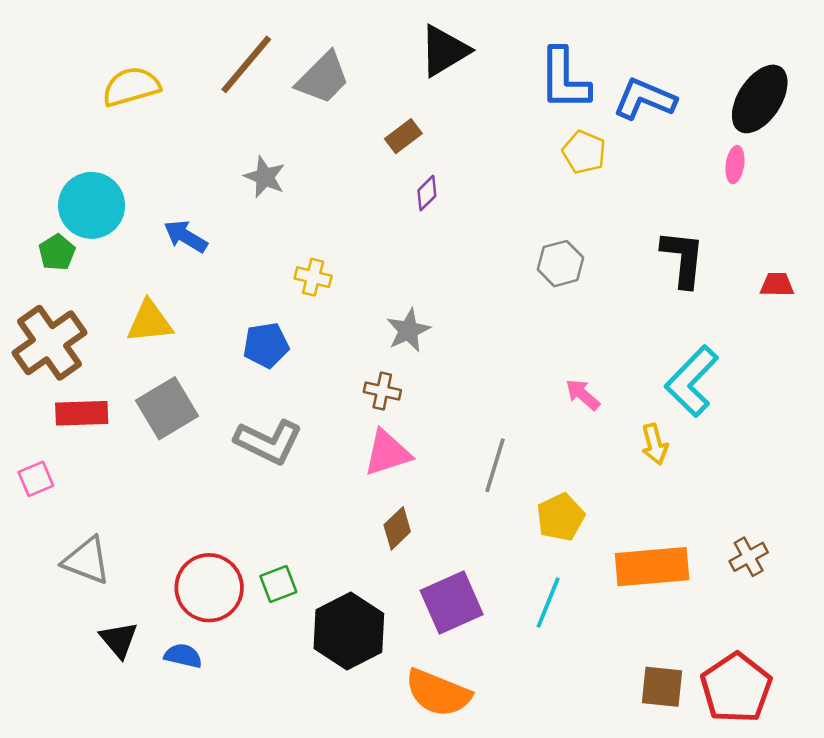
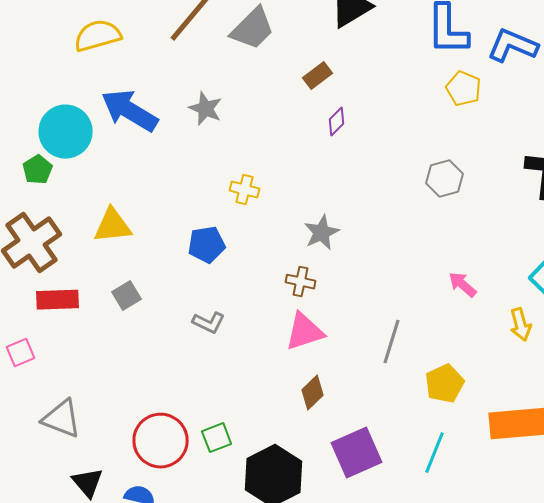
blue arrow: (186, 236) -> (130, 111), moved, size x1.6
gray square: (167, 408) -> (127, 296), size x0.6
gray L-shape: (268, 442) -> (209, 323), size x0.6

